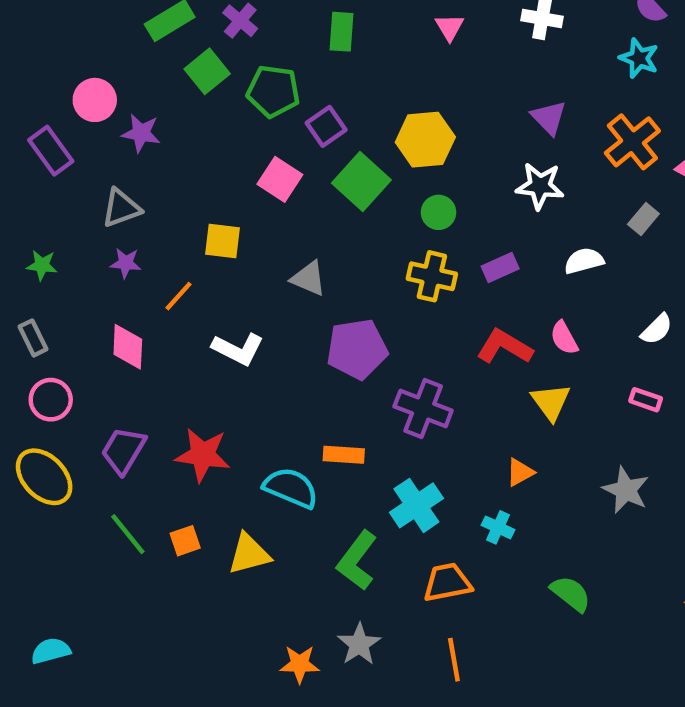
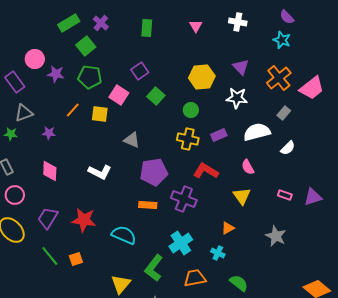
green pentagon: (273, 91) -> (90, 77), moved
yellow hexagon: (425, 140) -> (202, 77), moved
green square: (361, 182) -> (156, 96), size x0.7
gray triangle: (121, 208) -> (24, 113), moved
yellow square: (223, 241) -> (100, 114), moved
white semicircle: (584, 261) -> (257, 132), size x1.5
orange line: (178, 296) -> (73, 110), moved
white semicircle: (657, 329) -> (288, 148), moved
red L-shape: (505, 347) -> (206, 171), moved
orange rectangle: (344, 455) -> (148, 205), moved
yellow triangle: (249, 554) -> (121, 284), moved, turned -35
green semicircle: (571, 594) -> (239, 283), moved

